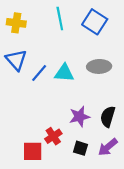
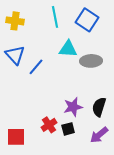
cyan triangle: (64, 73) -> (68, 49), moved
black square: (81, 148) -> (68, 129), moved, turned -32
red square: (33, 151) -> (16, 137), moved

